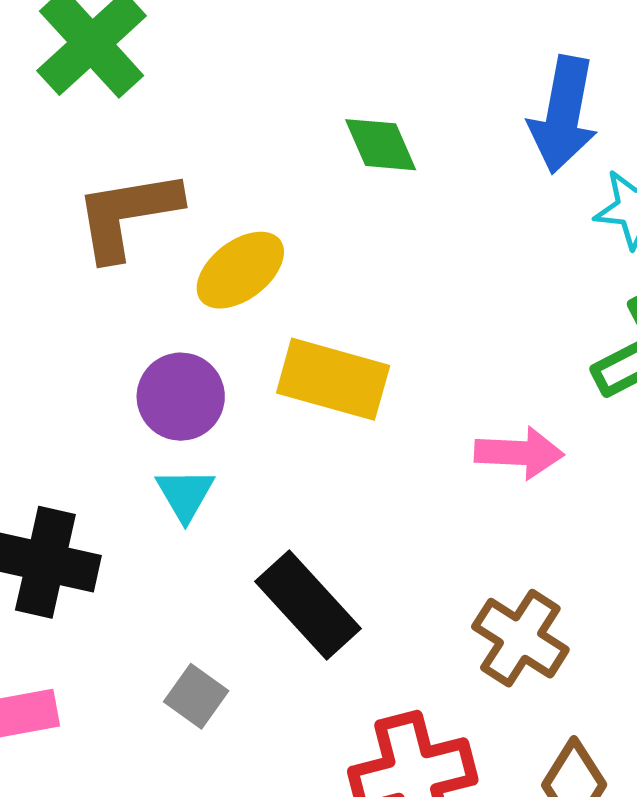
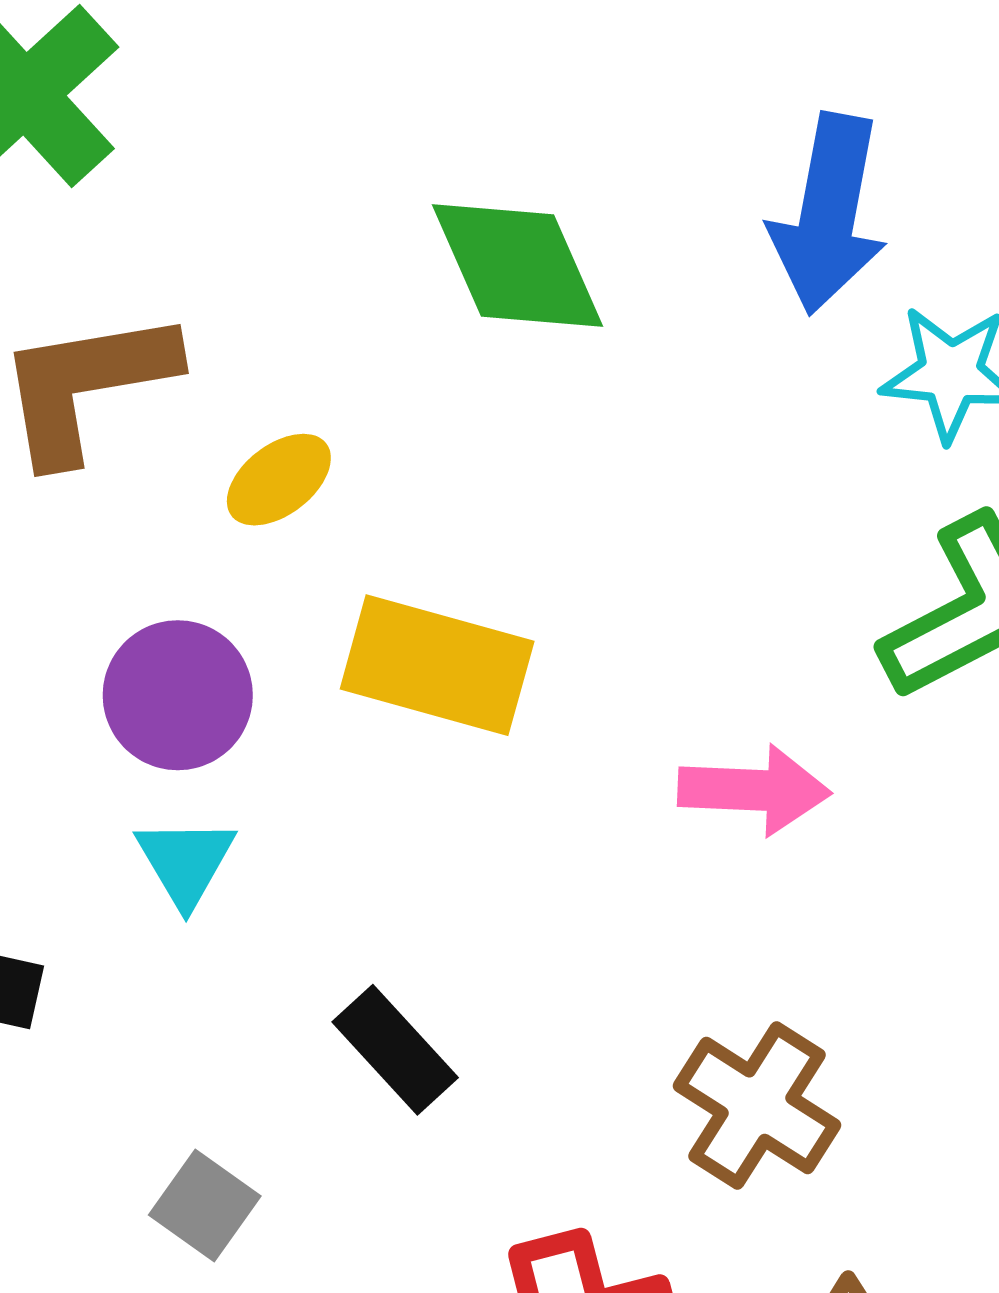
green diamond: (381, 145) -> (517, 266), size x1.4
yellow ellipse: (240, 270) -> (279, 480), size x0.7
black rectangle: (308, 605) -> (395, 1050), size x0.7

